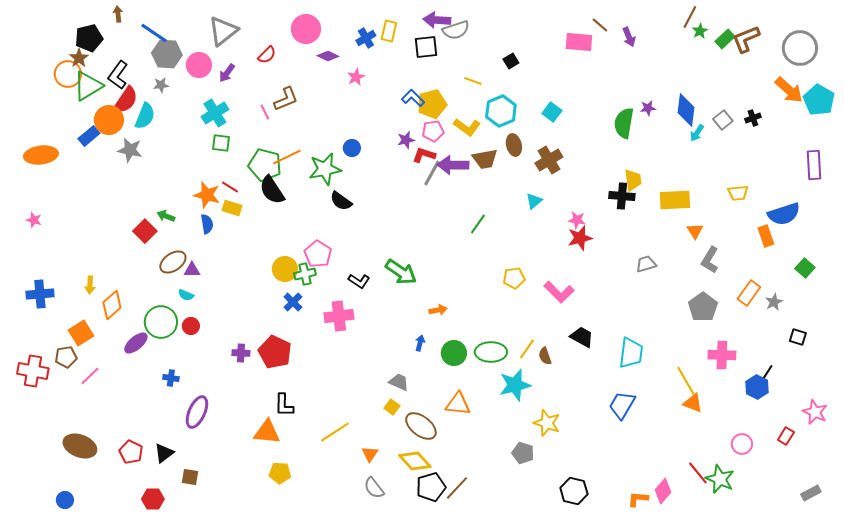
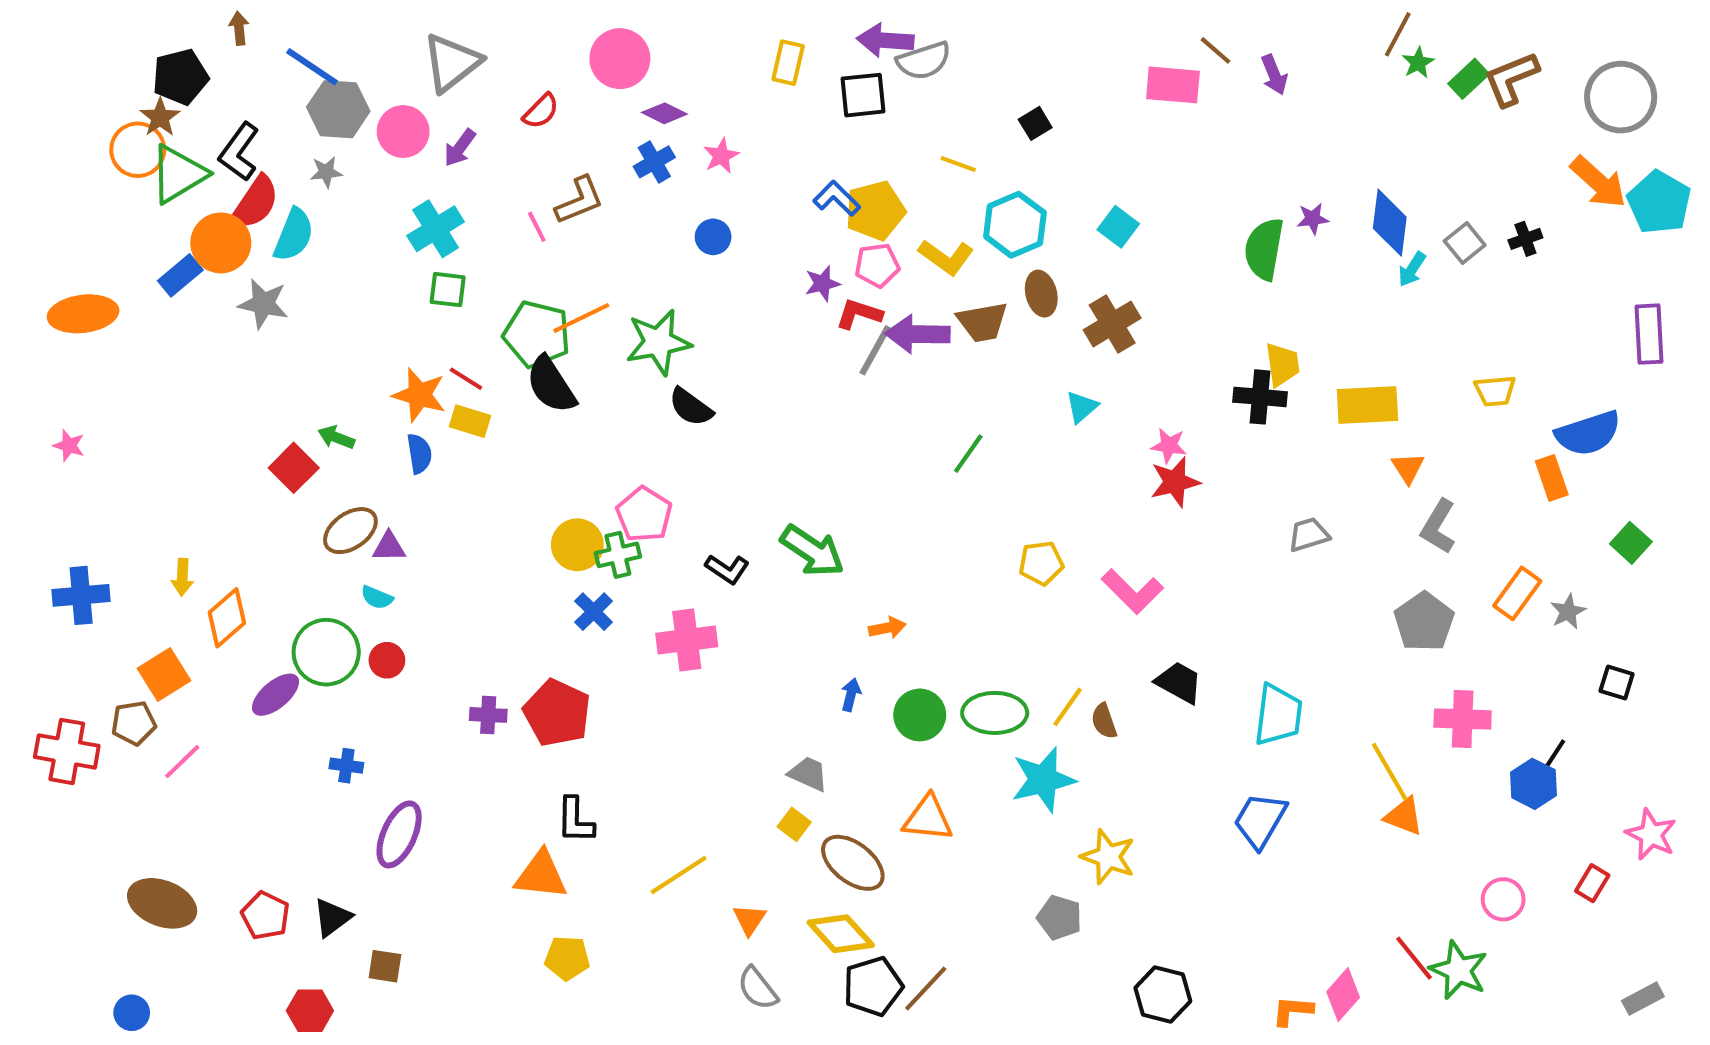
blue cross: (366, 38) -> (654, 162), moved
blue circle: (352, 148) -> (713, 237), moved

